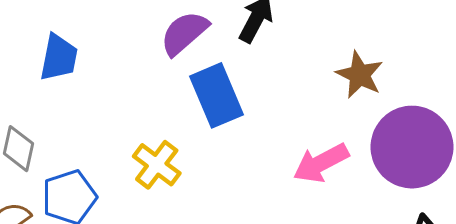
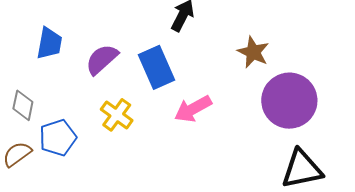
purple semicircle: (184, 33) -> (102, 59), moved
pink arrow: (321, 163) -> (193, 109), moved

